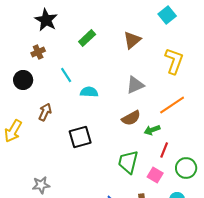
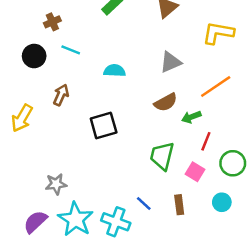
yellow L-shape: (174, 61) -> (218, 33), turned -100
cyan line: (66, 75) -> (71, 50), moved, turned -35

